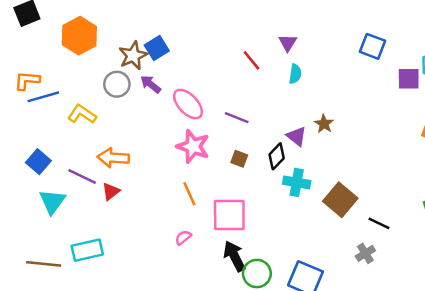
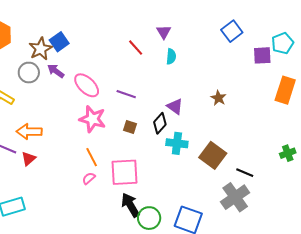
blue square: (372, 46) -> (232, 31), turned 35
brown star: (324, 124) -> (219, 98), moved
pink semicircle: (183, 237) -> (89, 178), moved
gray cross: (365, 253) -> (235, 197), size x1.8

